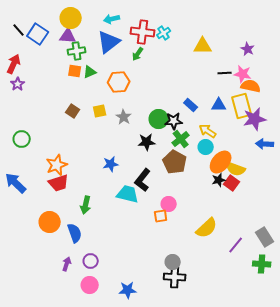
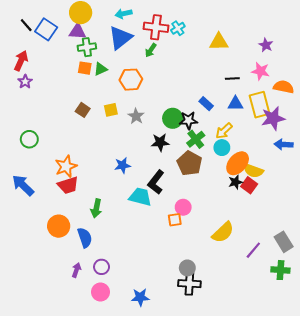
black line: (225, 73) -> (232, 79), moved
orange semicircle: (251, 86) -> (284, 87), moved
yellow arrow: (208, 131) -> (224, 131), turned -78

